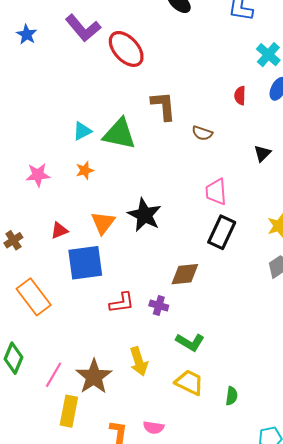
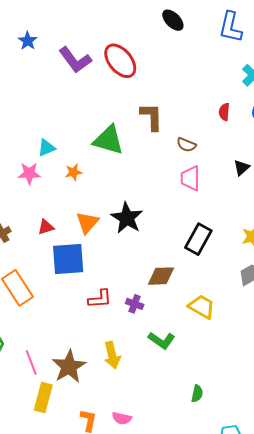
purple L-shape: (83, 28) -> (75, 60), moved
cyan triangle: (82, 131) -> (47, 148), moved
pink trapezoid: (216, 192) -> (190, 178), moved
pink line: (54, 375) -> (31, 362), turned -55
yellow trapezoid: (189, 382) -> (202, 307), moved

